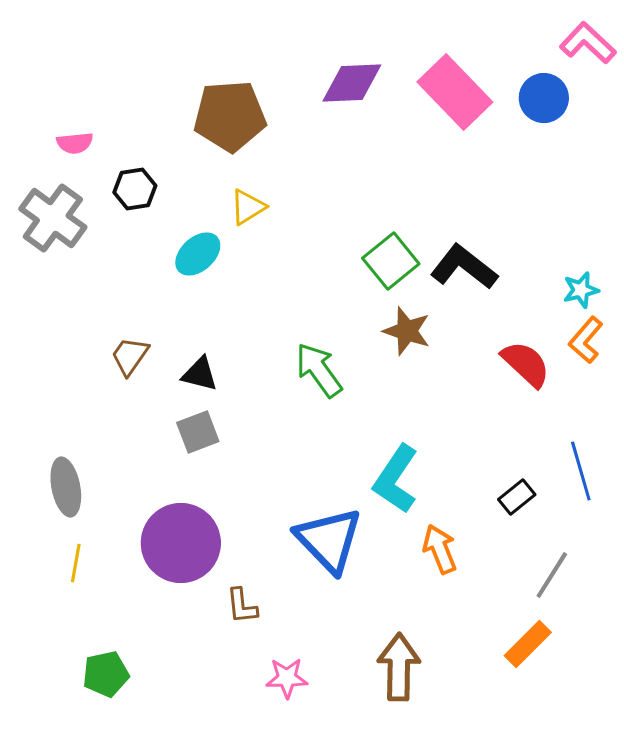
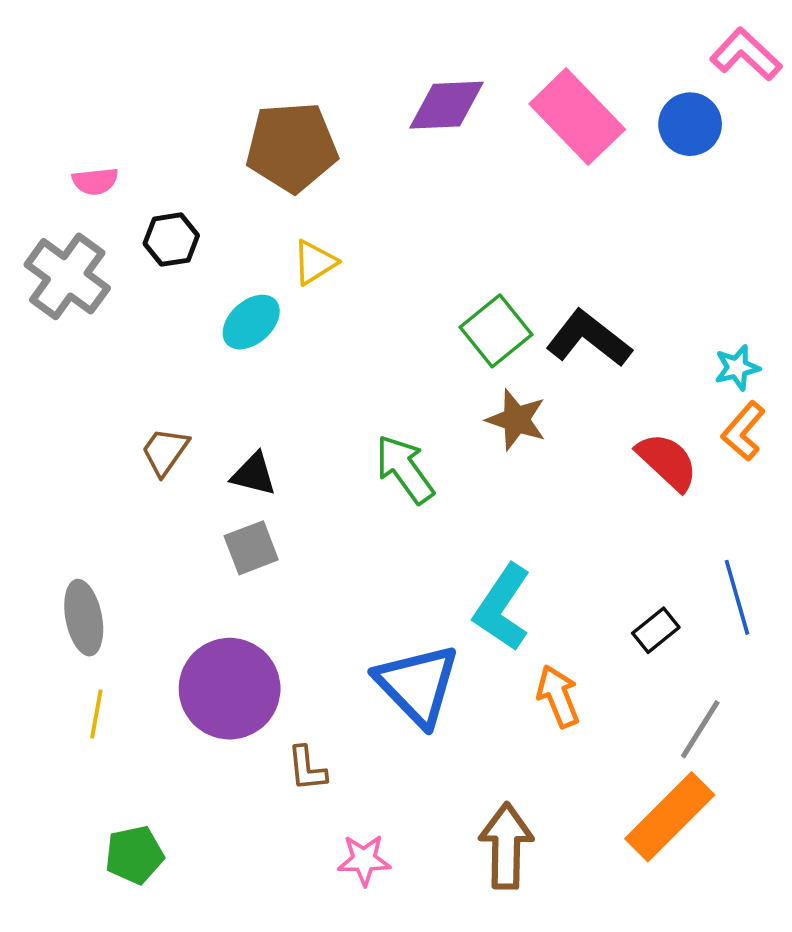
orange rectangle: (528, 644) -> (670, 817), size x1.5

